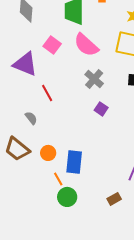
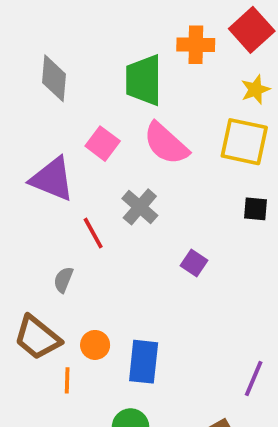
gray cross: (94, 79) -> (140, 207), moved
gray semicircle: (31, 118) -> (63, 280), turned -120
orange line: (58, 179) -> (67, 380), moved, turned 32

